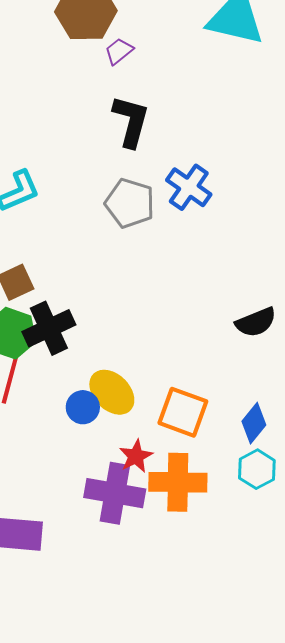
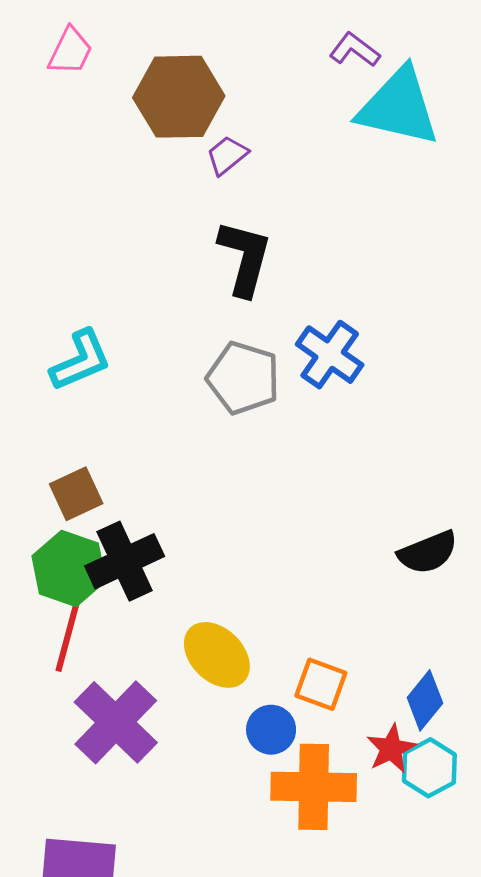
blue circle: (83, 407) -> (271, 730), moved
orange square: (183, 412) -> (321, 684), size x0.7
red star: (136, 456) -> (391, 749), moved
purple cross: (115, 493) -> (116, 722), moved, turned 34

